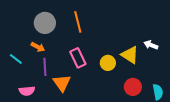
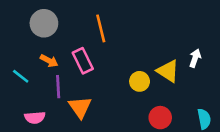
gray circle: (45, 23) -> (44, 23), moved
white arrow: (151, 45) -> (195, 58), turned 88
pink rectangle: (78, 58) -> (83, 61), moved
red circle: (133, 87) -> (160, 118), moved

